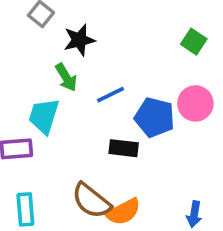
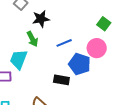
blue line: (111, 95) -> (64, 43), moved
pink circle: (195, 103) -> (97, 48), moved

